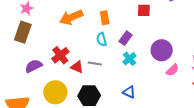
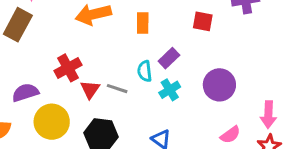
cyan semicircle: (102, 39) -> (145, 71), moved
purple semicircle: (34, 66) -> (25, 93), moved
red triangle: (77, 67) -> (90, 89), turned 32
pink semicircle: (172, 70) -> (230, 135), moved

